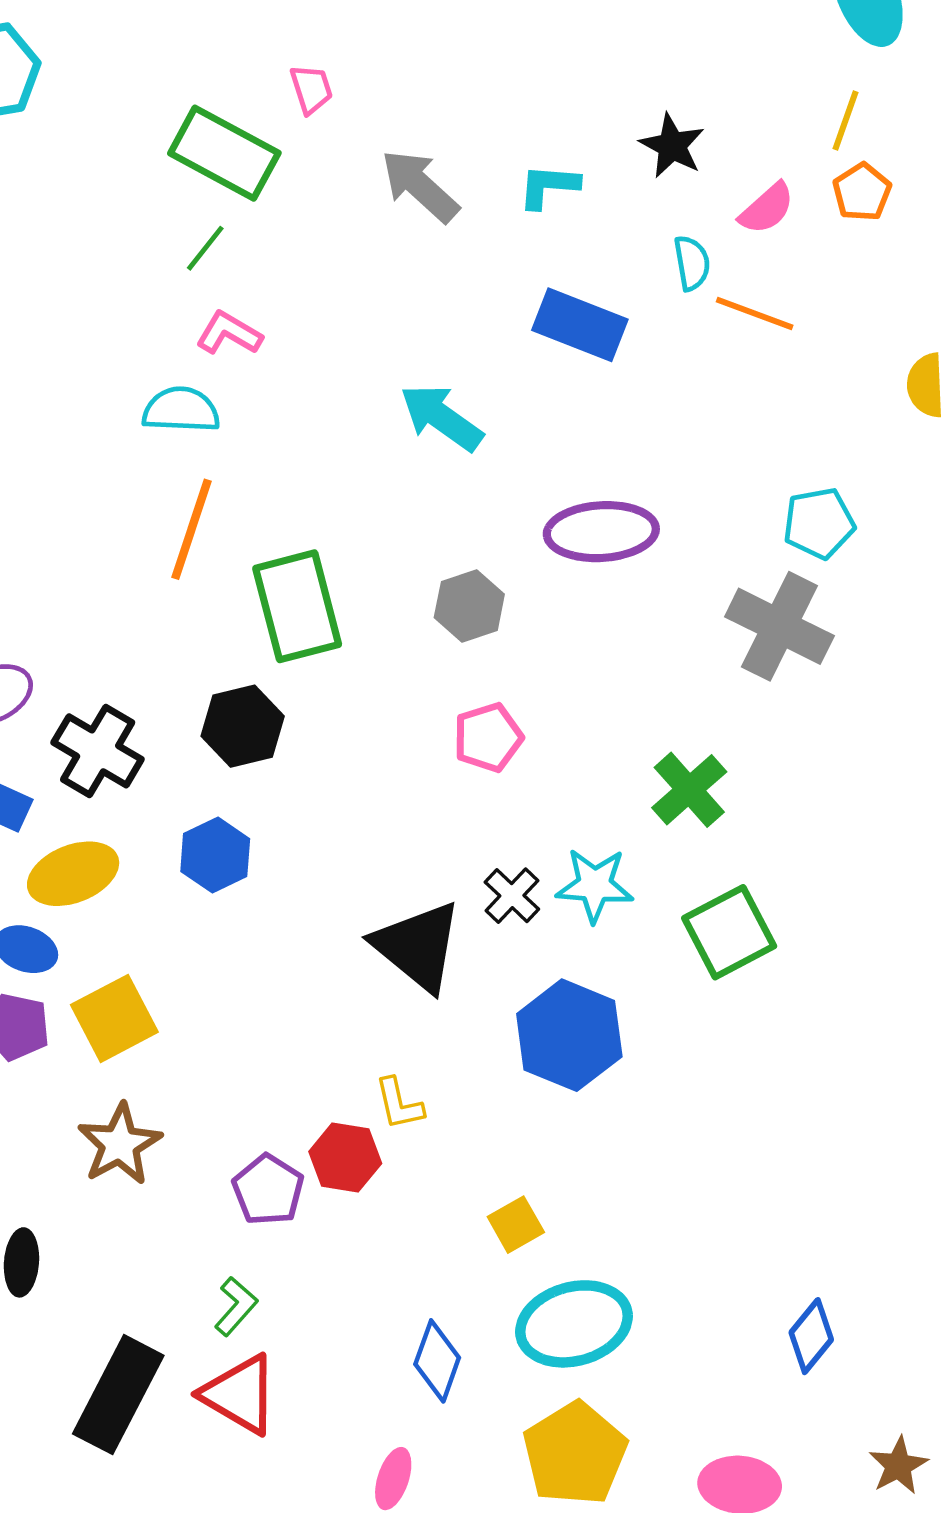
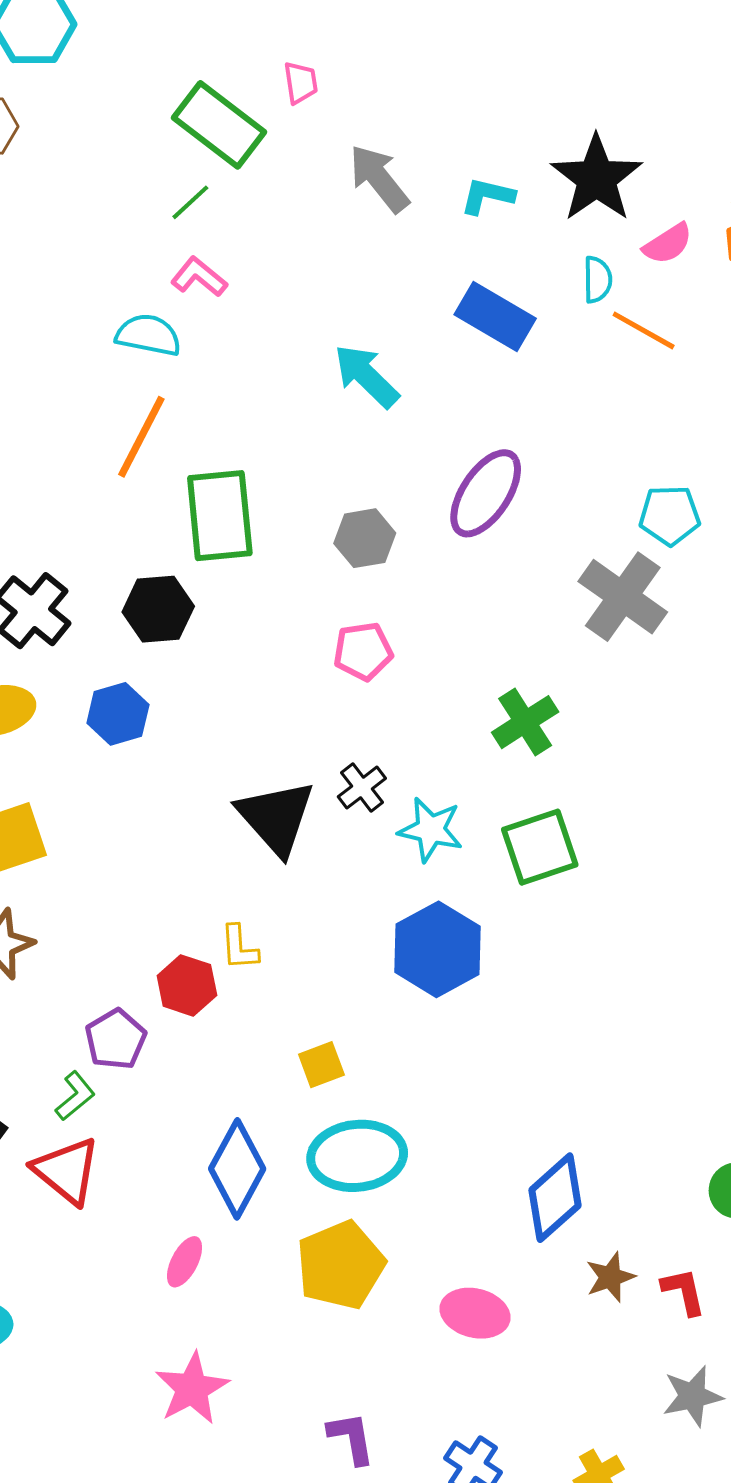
black star: (672, 146) -> (597, 178), size x1.6
purple ellipse: (601, 532) -> (486, 493), turned -62
cyan star: (595, 885) -> (431, 830), moved
blue hexagon: (569, 1035) -> (438, 949), moved
purple pentagon: (268, 1190) -> (116, 1039), moved
blue diamond: (811, 1336) -> (555, 1198), size x1.4
blue diamond: (437, 1361) -> (237, 1169), size x1.4
brown star: (898, 1466) -> (610, 1277), moved

